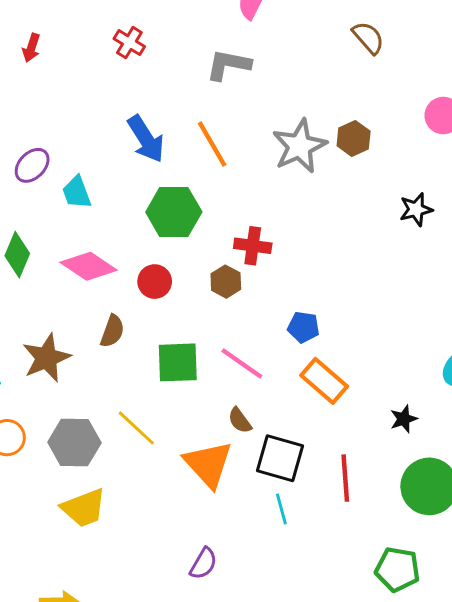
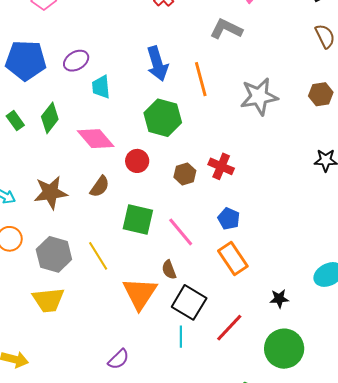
brown hexagon: (354, 138) -> (321, 94), moved
red cross: (253, 246) -> (221, 166), moved
red line: (345, 478) -> (229, 328), turned 32

